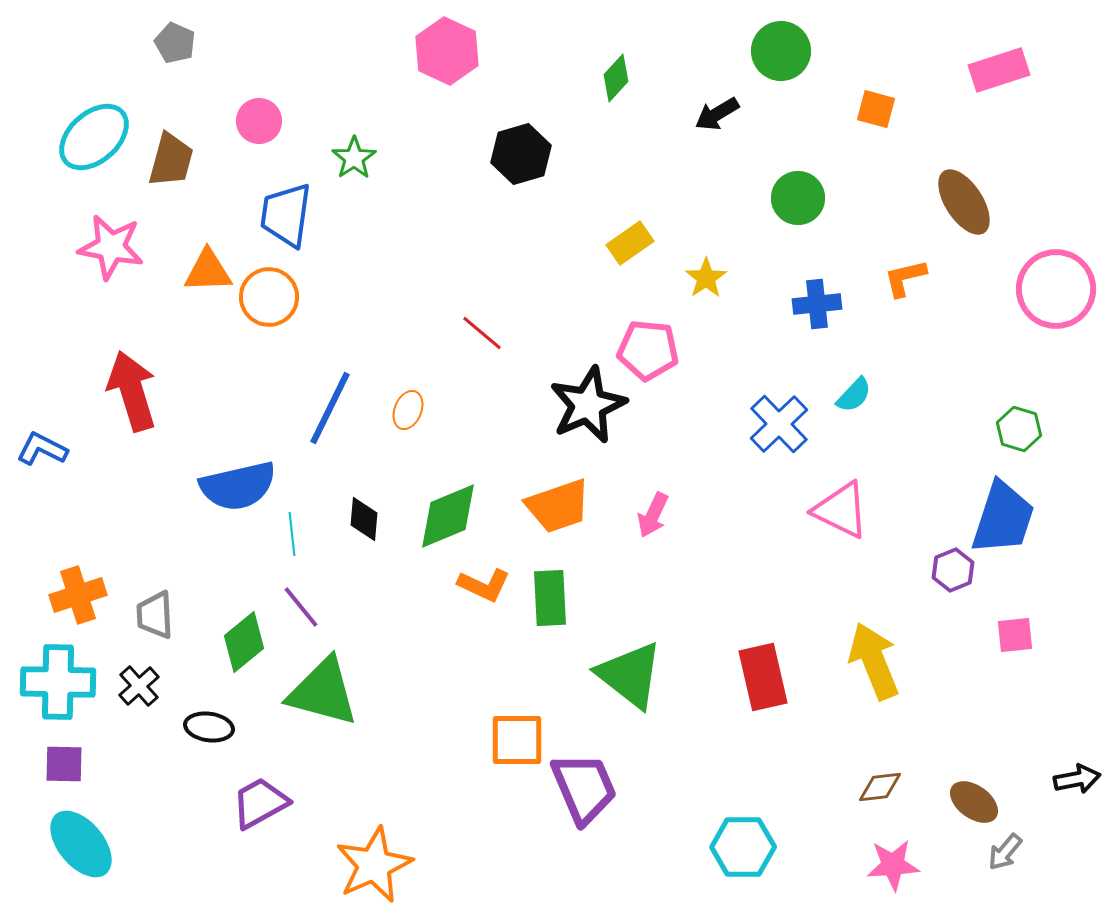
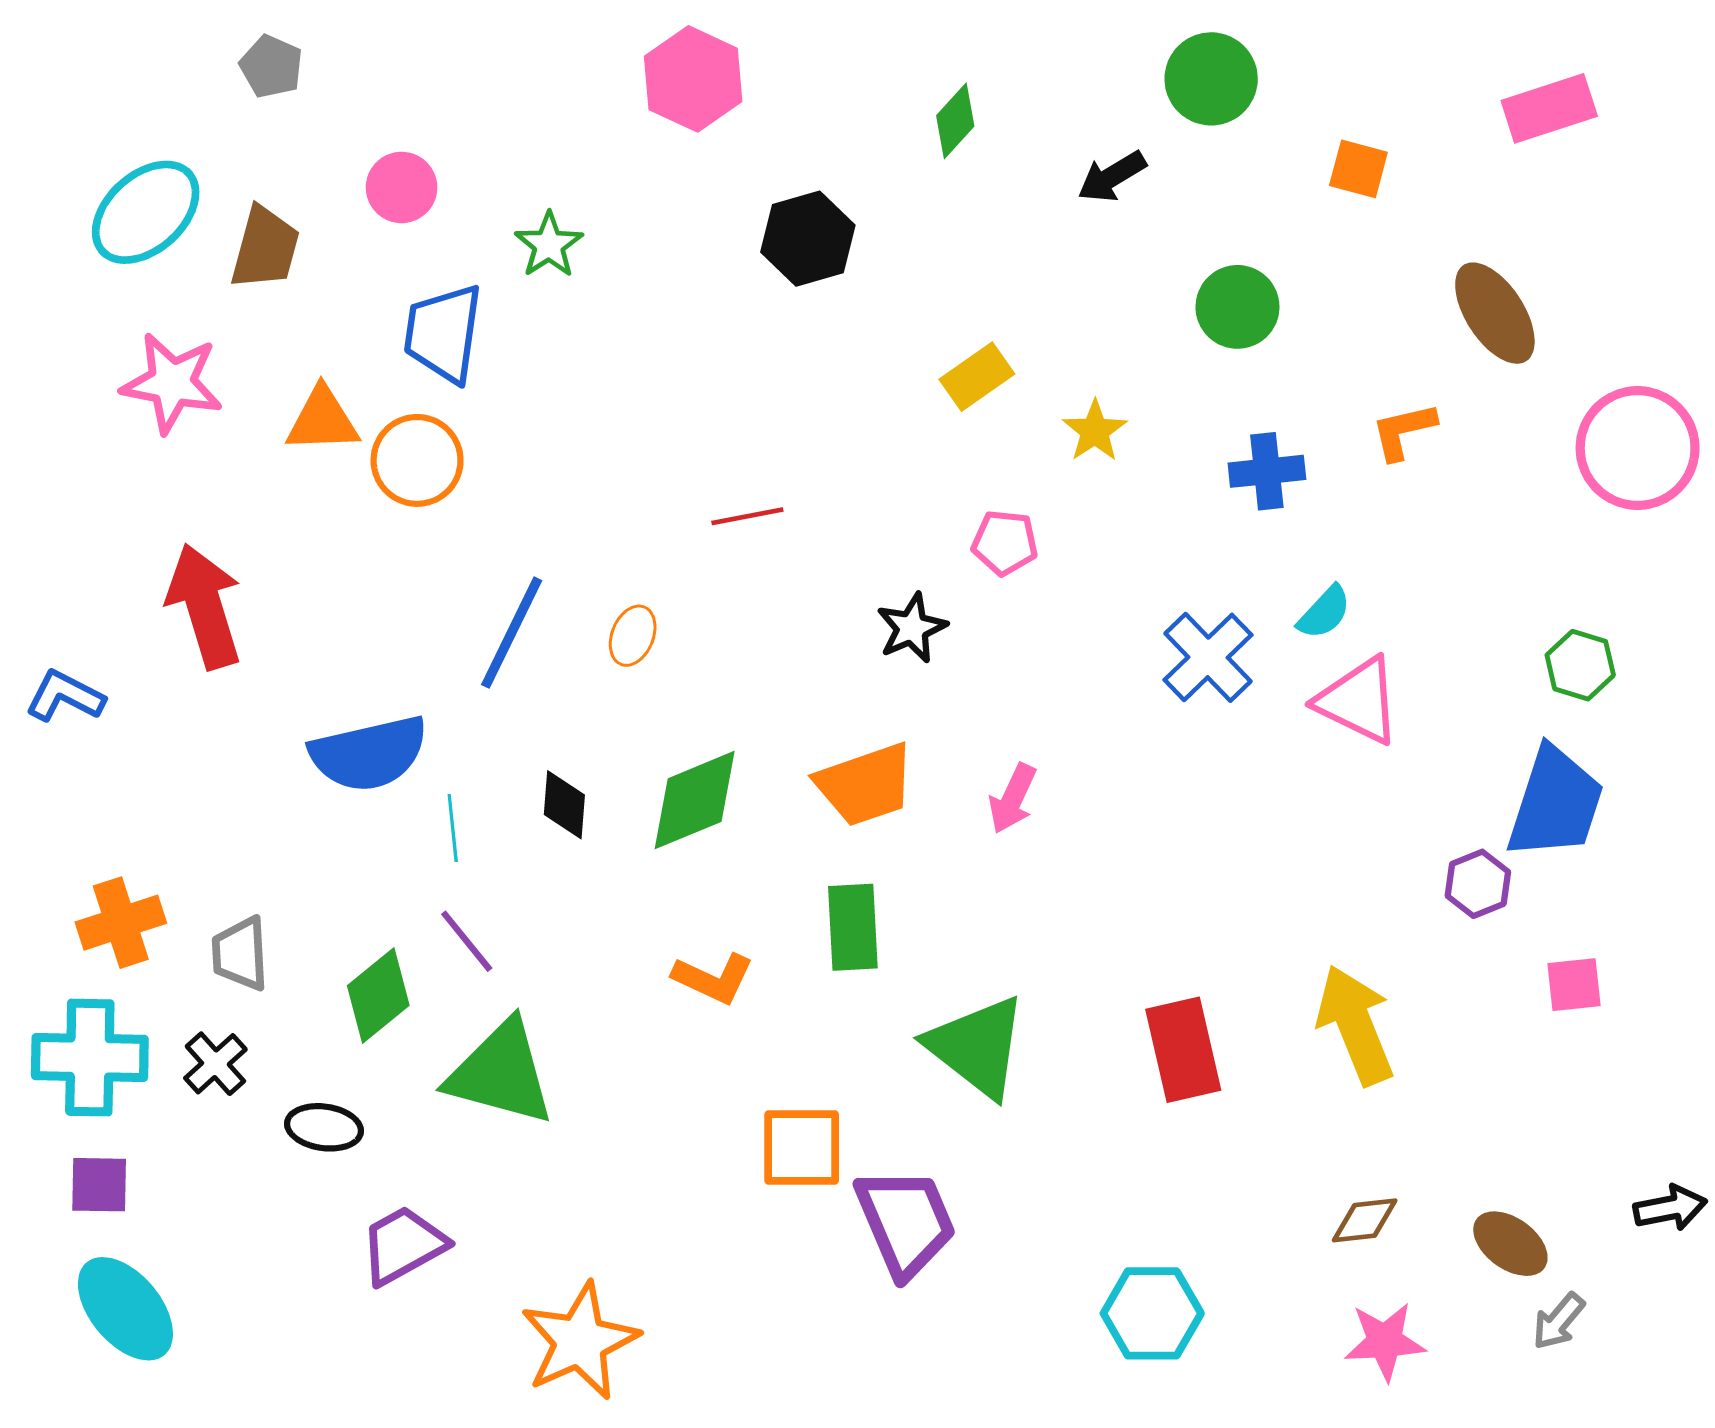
red line: (482, 333) -> (747, 516), turned -51
pink pentagon: (648, 350) -> (1005, 543), size x0.7
black star: (588, 405) -> (912, 628), size x0.6
pink triangle: (841, 510) -> (1358, 701), moved
orange L-shape: (484, 585) -> (713, 978), moved

